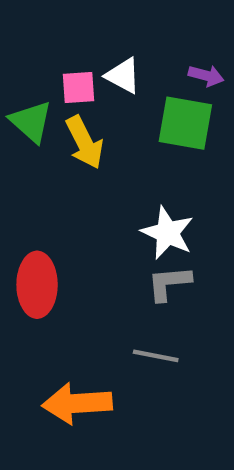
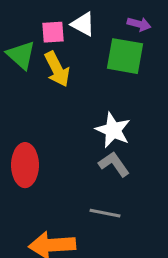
gray L-shape: (169, 283) -> (114, 164), turned 60

